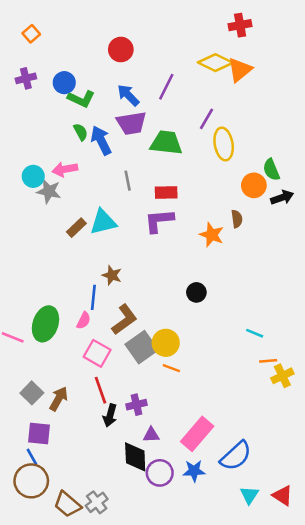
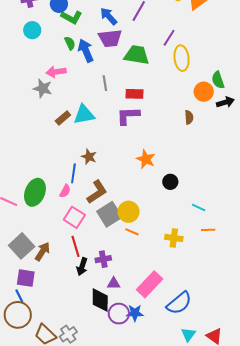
cyan circle: (33, 176) -> (32, 30), moved
orange star: (212, 235) -> (146, 159), moved
black circle: (196, 292) -> (170, 182), moved
yellow cross: (282, 376) -> (174, 238), moved, turned 30
gray square: (32, 393) -> (22, 246), size x1.4
blue star: (194, 471) -> (135, 313), moved

